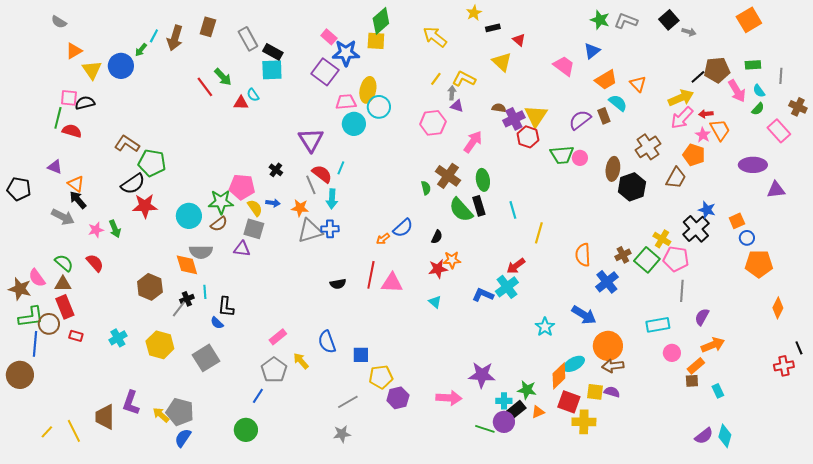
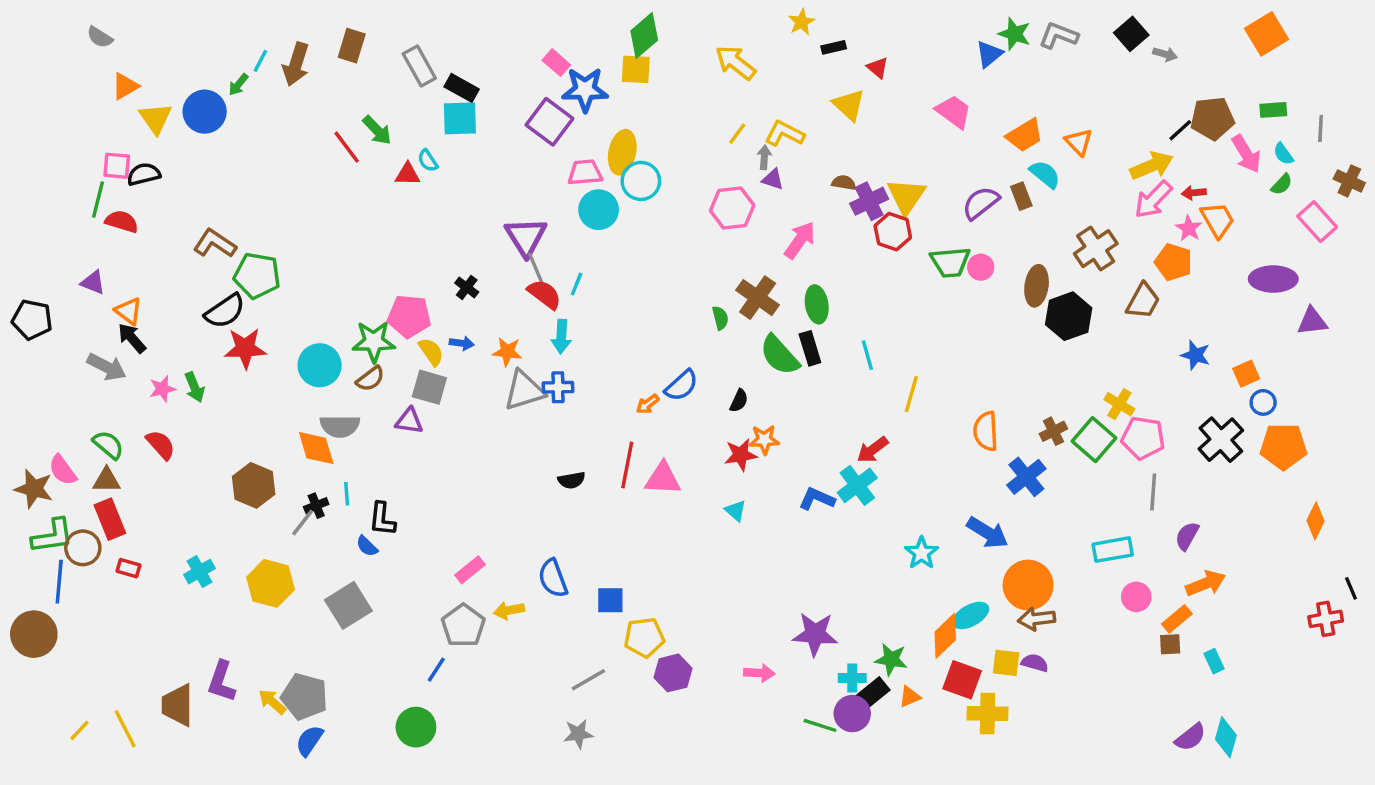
blue triangle: (592, 51) -> (989, 54), moved
gray line: (311, 185) -> (536, 269), moved
black cross: (696, 229) -> (1221, 440), moved
yellow arrow: (301, 361) -> (509, 610), turned -60
pink arrow: (449, 398) -> (759, 673), size x0.7

